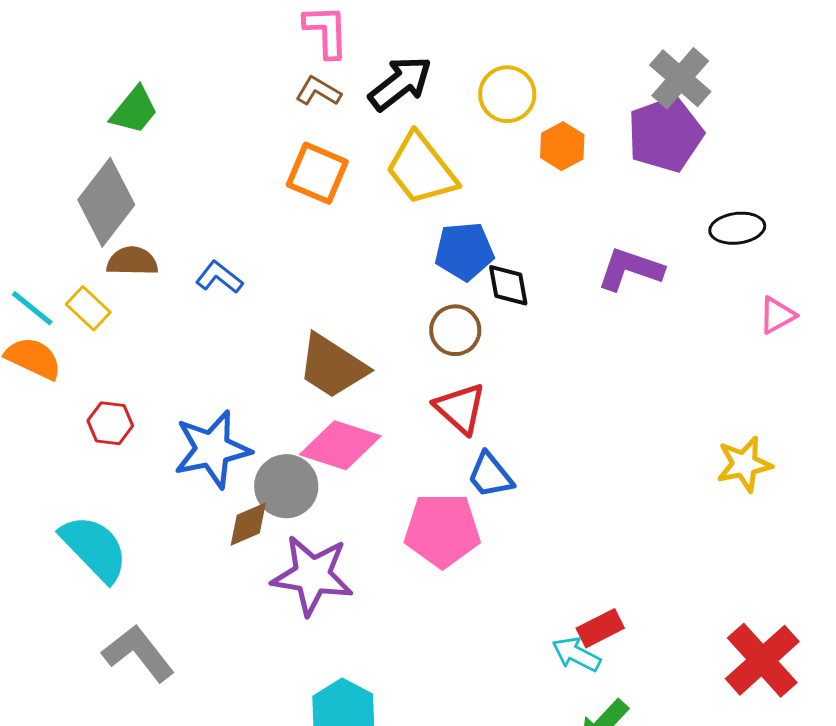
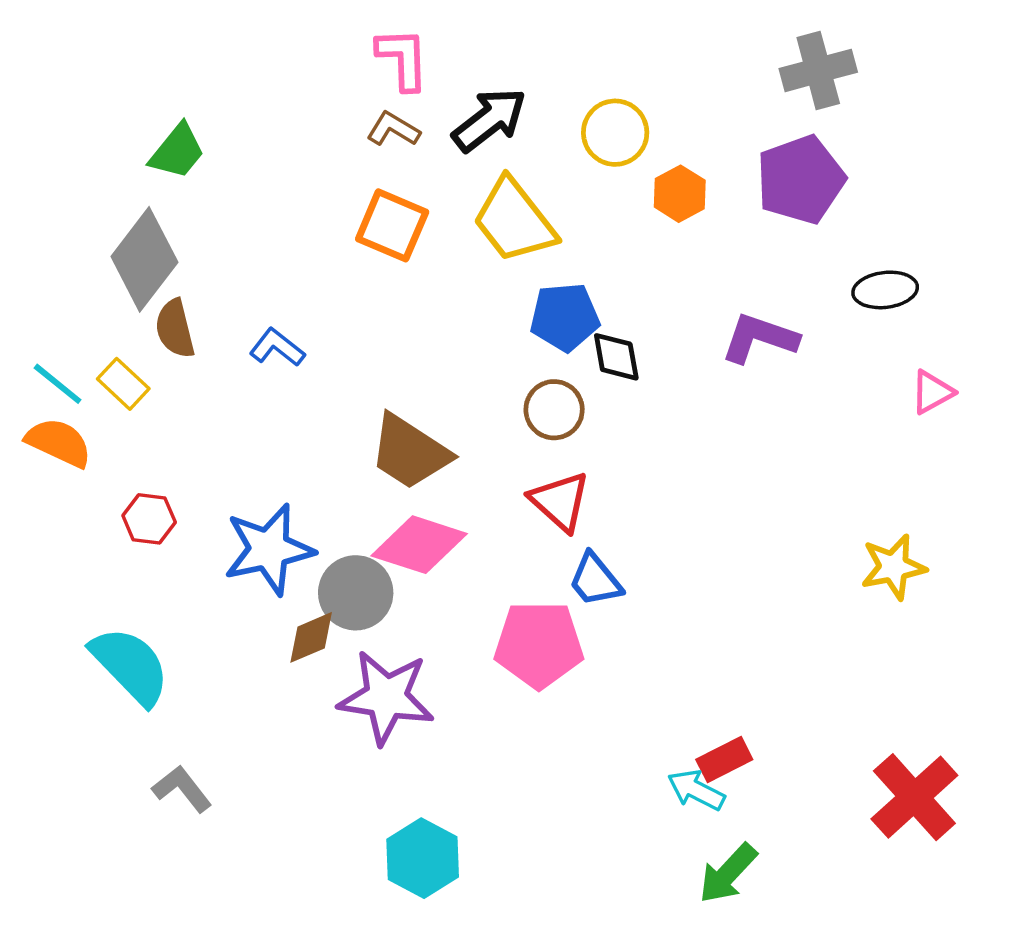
gray cross: (680, 78) -> (818, 70), moved, turned 34
brown semicircle: (132, 261) -> (175, 329), turned -105
gray L-shape: (138, 653) -> (182, 789), size x0.7

